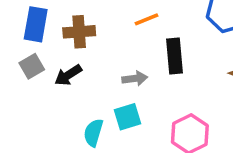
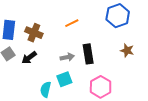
brown cross: (79, 32) -> (34, 33), turned 30
black rectangle: (175, 56) -> (88, 54), moved

